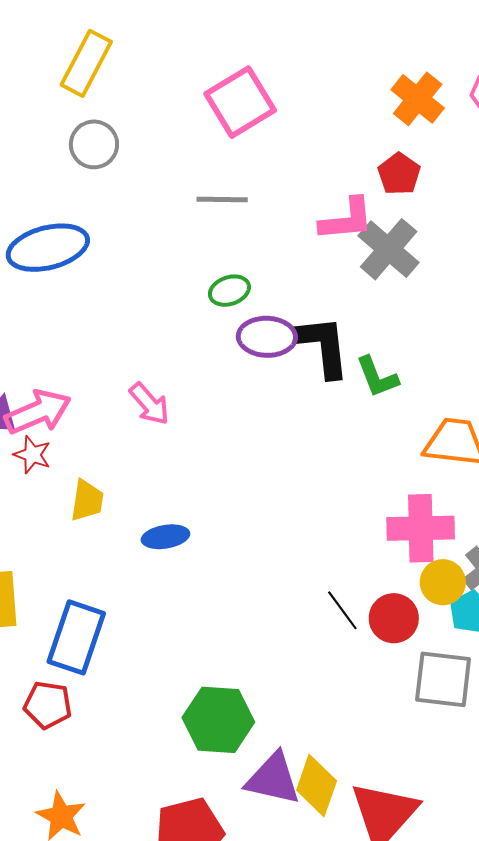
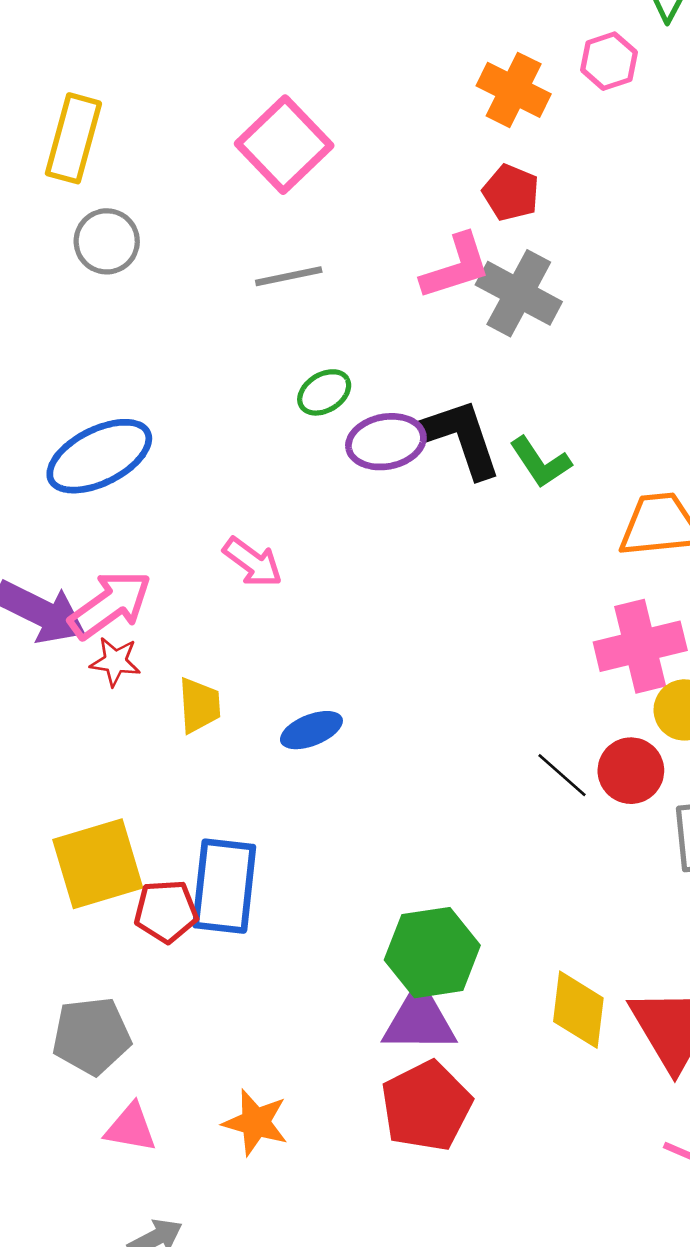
blue ellipse: (48, 248) -> (99, 456), moved
red pentagon: (48, 705) -> (166, 911), moved
purple triangle: (273, 779) -> (419, 1020), moved

